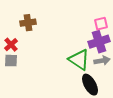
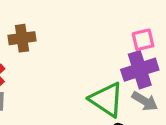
gray arrow: (102, 61) -> (145, 101), turned 42

